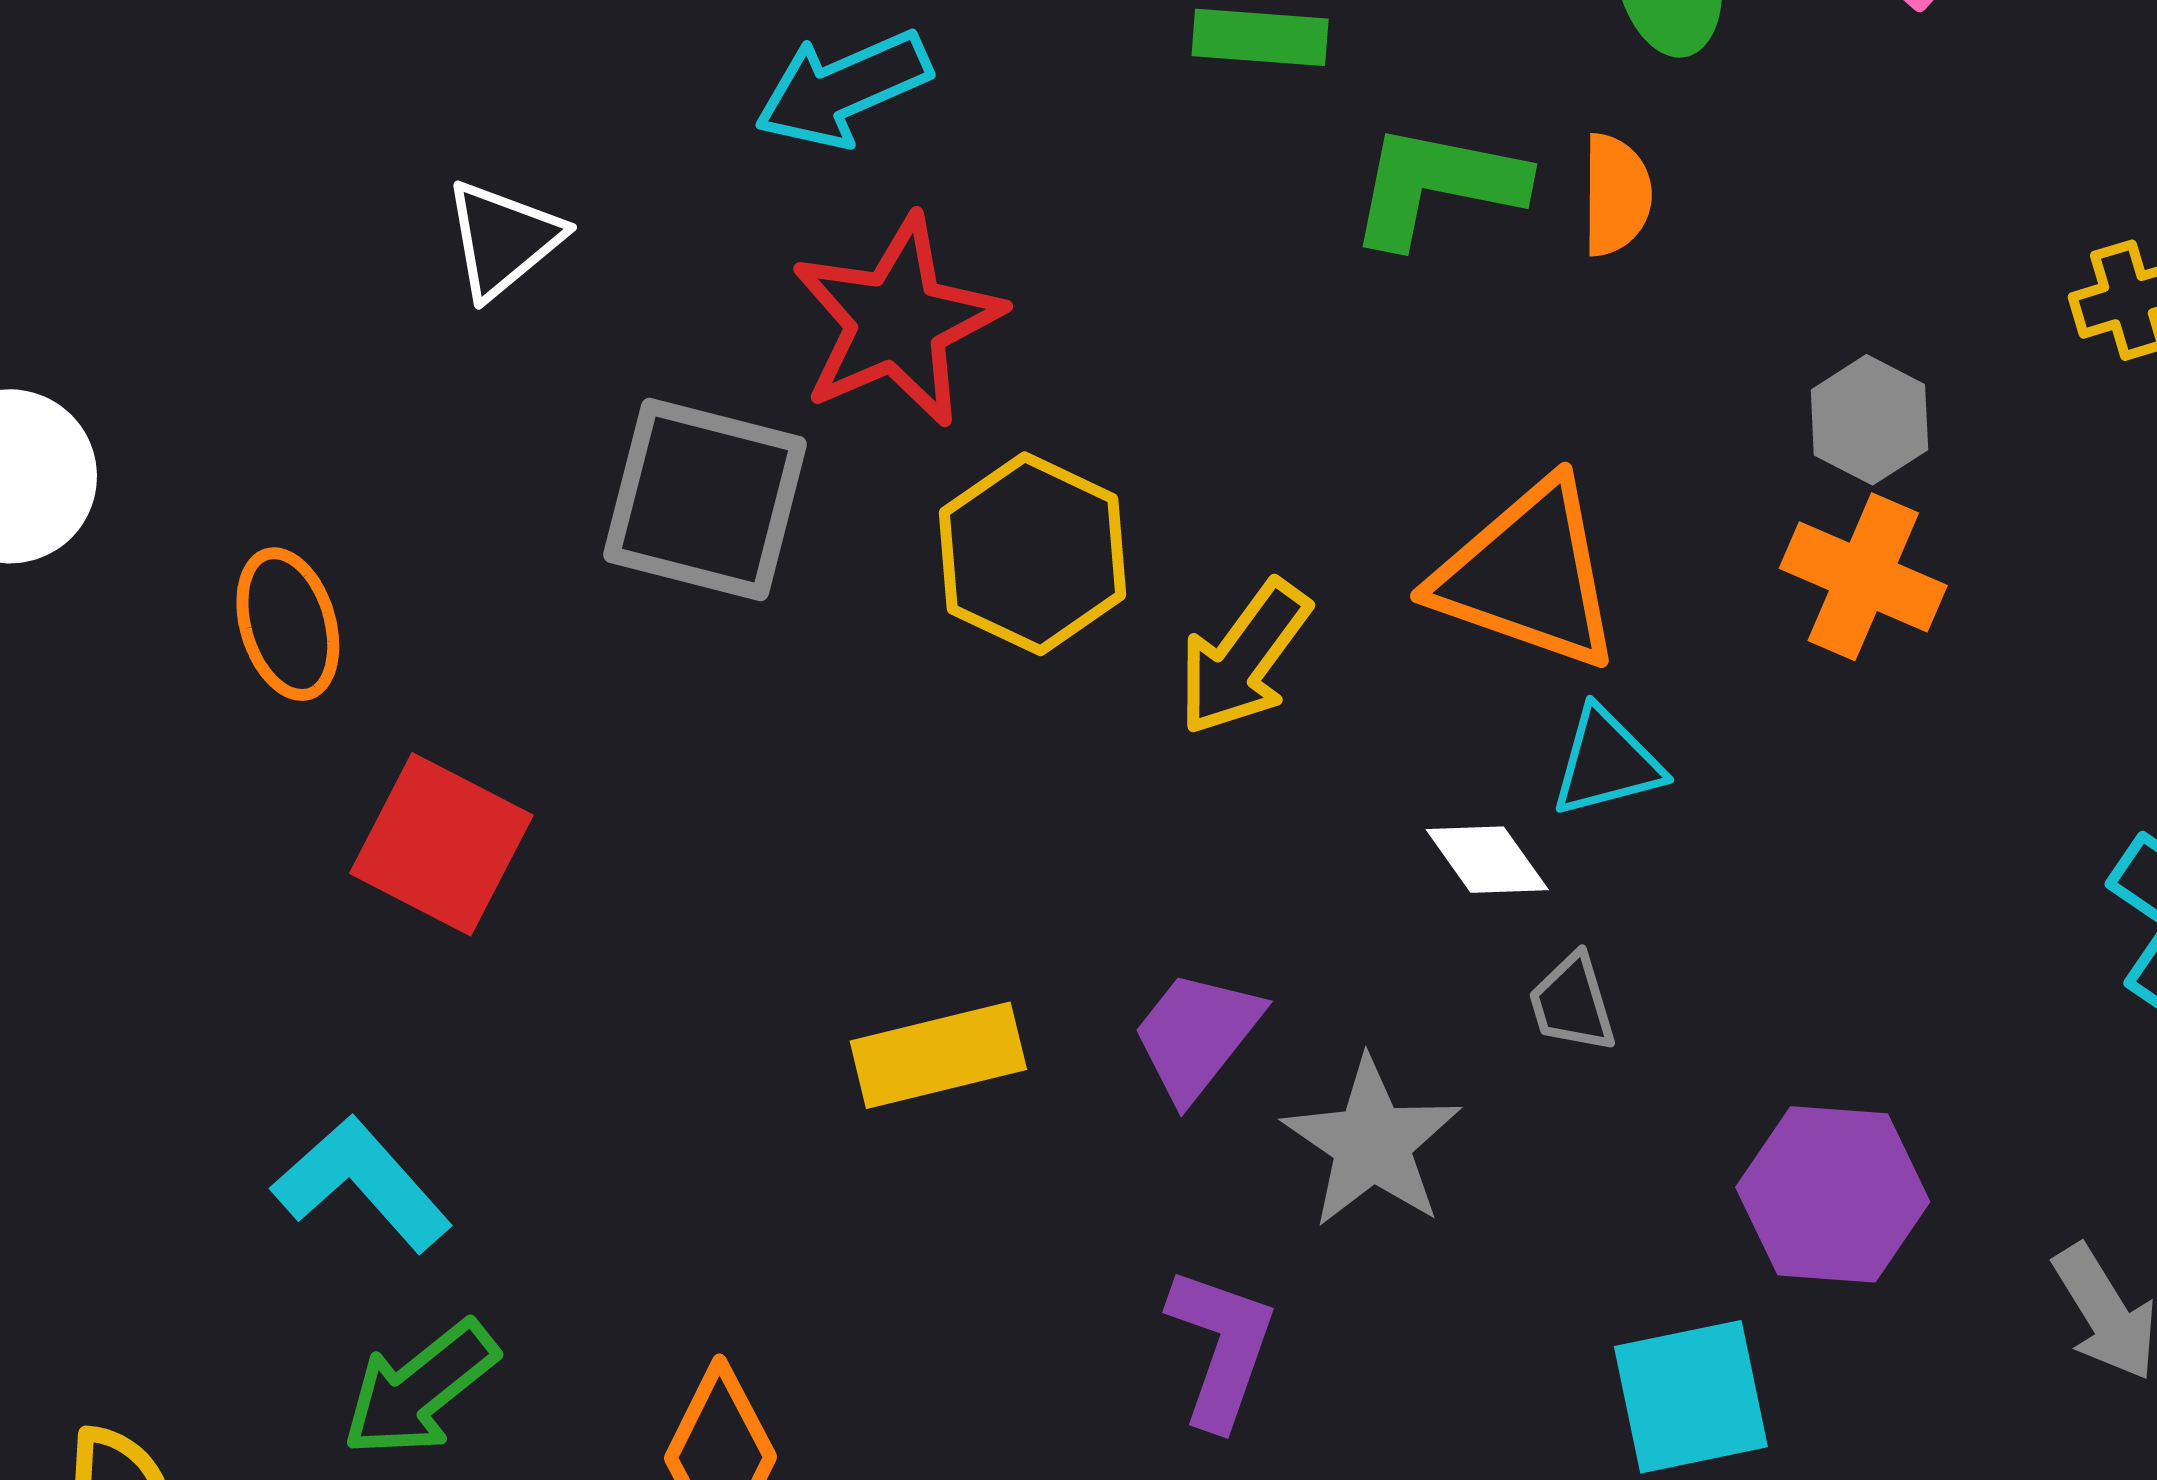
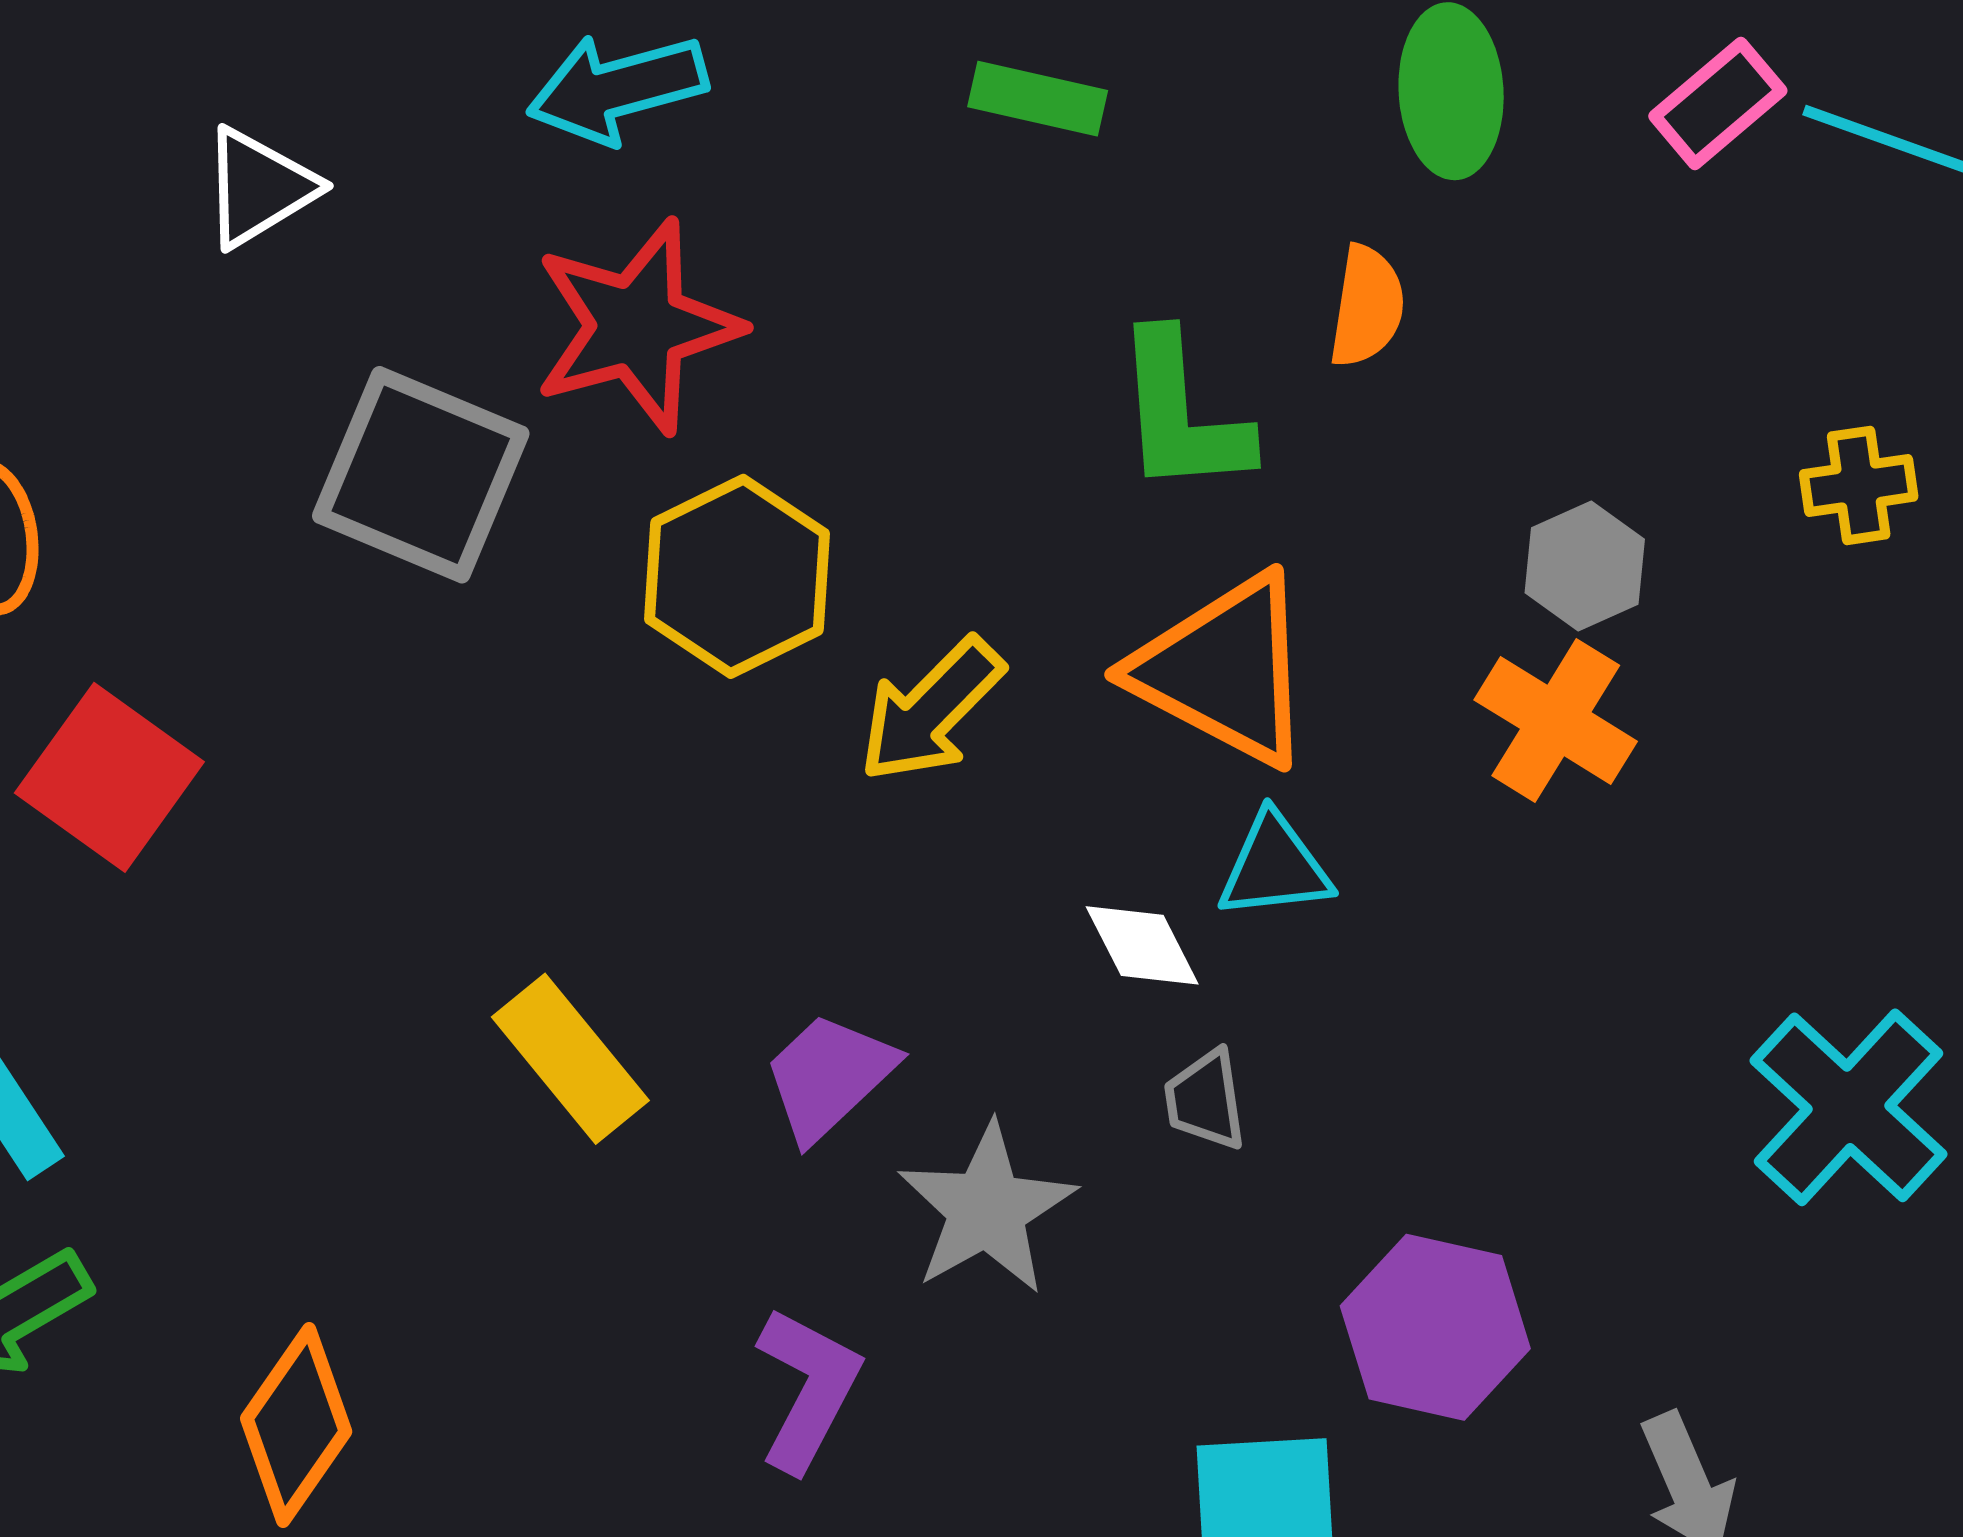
green L-shape: (1437, 185) -> (1182, 414), moved, turned -114
yellow rectangle: (938, 1055) -> (570, 1059), turned 56

